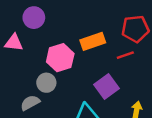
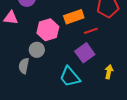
red line: (125, 55) -> (91, 31), moved
gray semicircle: (30, 103) -> (24, 66), turned -49

